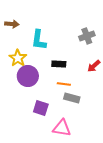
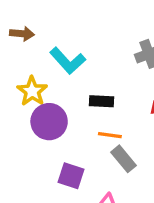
cyan L-shape: (39, 40) -> (68, 61), turned -50
gray rectangle: (72, 98) -> (123, 159), turned 35

